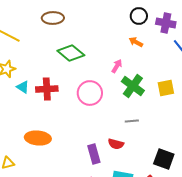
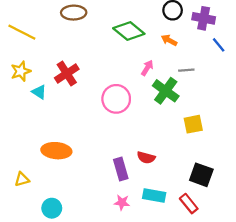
green diamond: (71, 53) -> (129, 31), moved
yellow square: (166, 88) -> (193, 124), moved
red cross: (47, 89) -> (67, 74), moved, turned -30
gray line: (132, 121) -> (186, 70), moved

